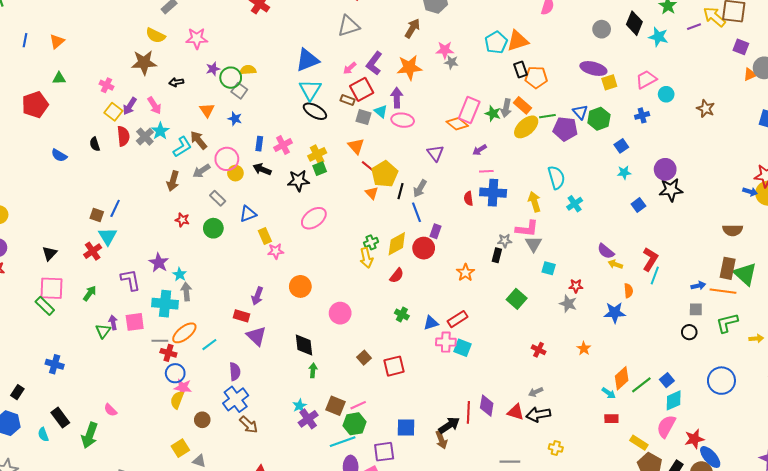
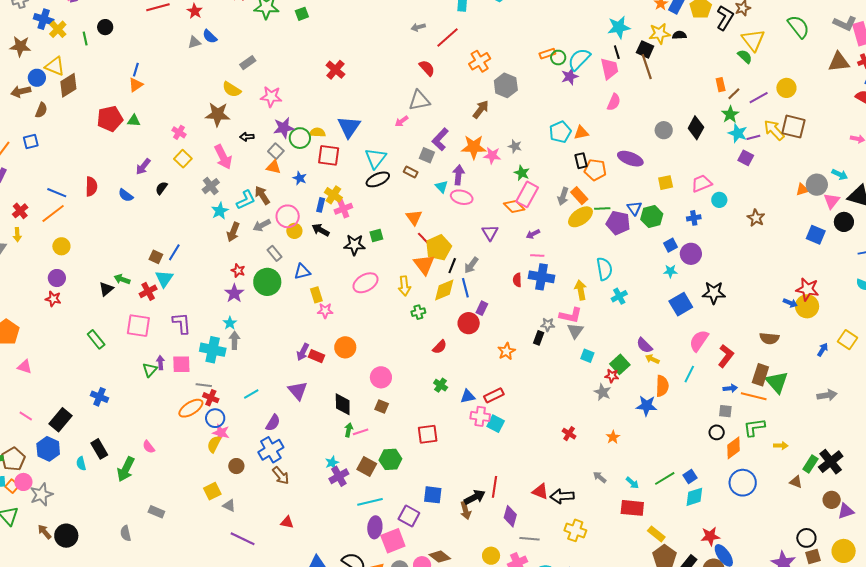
cyan star: (658, 37) -> (738, 133), moved
blue line: (25, 40) -> (136, 70), moved
orange triangle: (518, 41) -> (581, 133), size x0.7
purple square: (741, 47) -> (746, 158), moved
pink star: (445, 50) -> (492, 156), moved
blue triangle: (307, 60) -> (349, 127), moved, turned -40
pink arrow: (350, 68) -> (402, 121), moved
purple ellipse: (593, 68) -> (630, 159), moved
purple star: (213, 69) -> (284, 128), size x1.5
red square: (362, 89) -> (329, 155), moved, turned 30
gray square: (239, 91) -> (276, 151), moved
red pentagon: (35, 105) -> (110, 119), moved
pink arrow: (154, 105) -> (223, 157), size x1.4
purple arrow: (130, 106) -> (143, 167), moved
orange triangle: (207, 110) -> (273, 167), turned -49
black ellipse: (315, 111) -> (378, 179), turned -60
green star: (493, 113) -> (522, 173), moved
gray square: (363, 117) -> (427, 155), moved
cyan star: (160, 131) -> (220, 211), moved
red semicircle: (123, 136) -> (91, 186), moved
black semicircle: (95, 144) -> (161, 188), turned 48
yellow cross: (317, 154) -> (333, 195), moved, turned -36
purple circle: (665, 169) -> (691, 254), moved
orange triangle: (372, 193) -> (424, 264), size x1.6
blue square: (638, 205) -> (681, 304), size x1.6
green circle: (213, 228) -> (267, 282), size x1.4
yellow diamond: (397, 244) -> (444, 290), moved
yellow arrow: (366, 258) -> (404, 286), moved
red L-shape: (650, 259) -> (726, 356), moved
purple star: (159, 263) -> (234, 293), moved
pink square: (52, 288) -> (138, 326), moved
orange semicircle: (628, 291) -> (662, 386), size x1.5
green arrow: (90, 293) -> (122, 279), moved, turned -112
green square: (517, 299) -> (620, 364), moved
red rectangle: (241, 316) -> (316, 356), moved
orange ellipse: (184, 333) -> (191, 408), moved
brown square: (364, 358) -> (382, 406), moved, turned -32
purple semicircle: (235, 372) -> (273, 423), turned 30
orange diamond: (622, 378) -> (733, 448), moved
black rectangle: (17, 392) -> (61, 420), size x1.6
gray arrow: (536, 392) -> (600, 477), moved, turned 56
pink line: (358, 405) -> (361, 432), moved
purple diamond: (487, 406) -> (510, 516), moved
red rectangle: (611, 419) -> (632, 508), size x1.6
green hexagon: (355, 424) -> (390, 459), moved
pink semicircle: (666, 426) -> (699, 341), moved
yellow cross: (556, 448) -> (575, 530), size x1.5
purple square: (384, 452) -> (409, 516), turned 30

